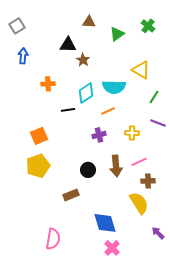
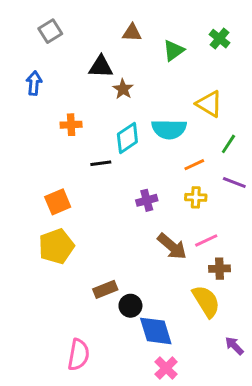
gray square: (17, 26) -> (50, 31), moved
orange line: (108, 111) -> (194, 165), moved
brown arrow: (116, 166) -> (172, 246), turned -45
black circle: (88, 170) -> (130, 306), moved

